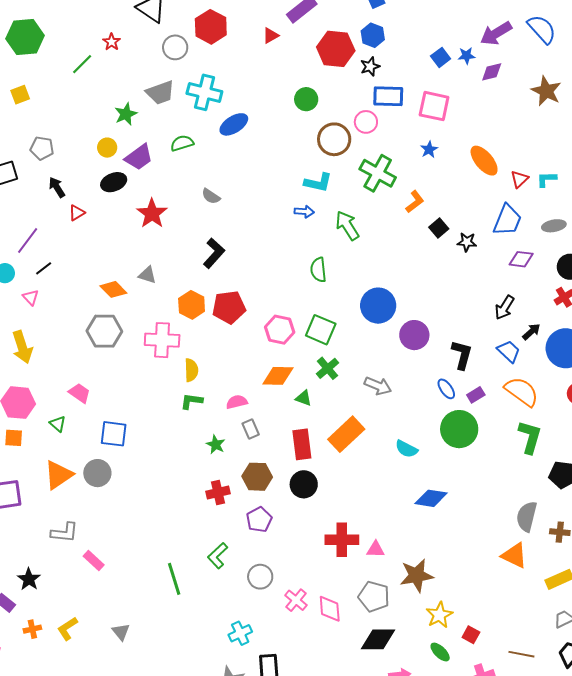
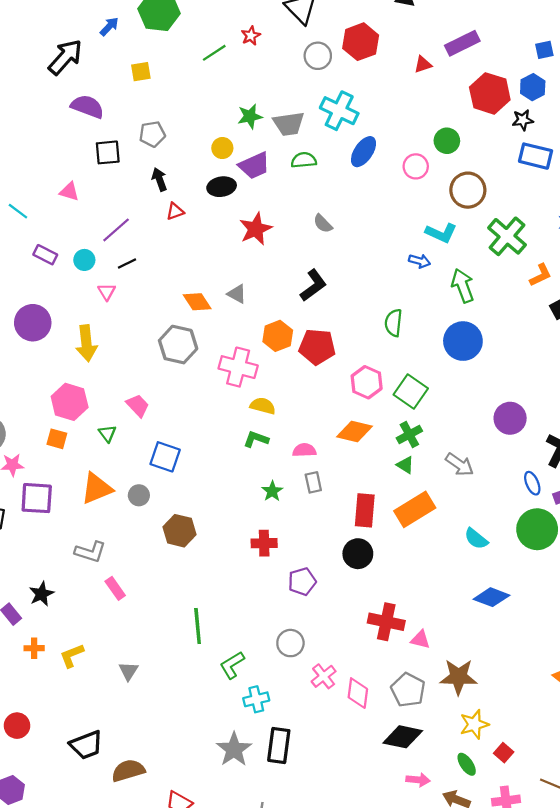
gray trapezoid: (160, 93) -> (289, 124), moved
pink circle: (366, 122) -> (416, 166), moved
blue ellipse: (234, 124) -> (364, 152), turned -36
gray pentagon: (42, 148) -> (152, 134), turned -30
green semicircle: (318, 270) -> (393, 323), moved
blue circle: (378, 306) -> (463, 341), moved
yellow semicircle: (191, 370) -> (263, 406), turned -85
green triangle: (304, 398) -> (405, 465), moved
gray circle: (97, 473) -> (139, 495), size x0.7
brown hexagon: (257, 477) -> (179, 531), moved
green L-shape: (218, 556) -> (232, 665), moved

